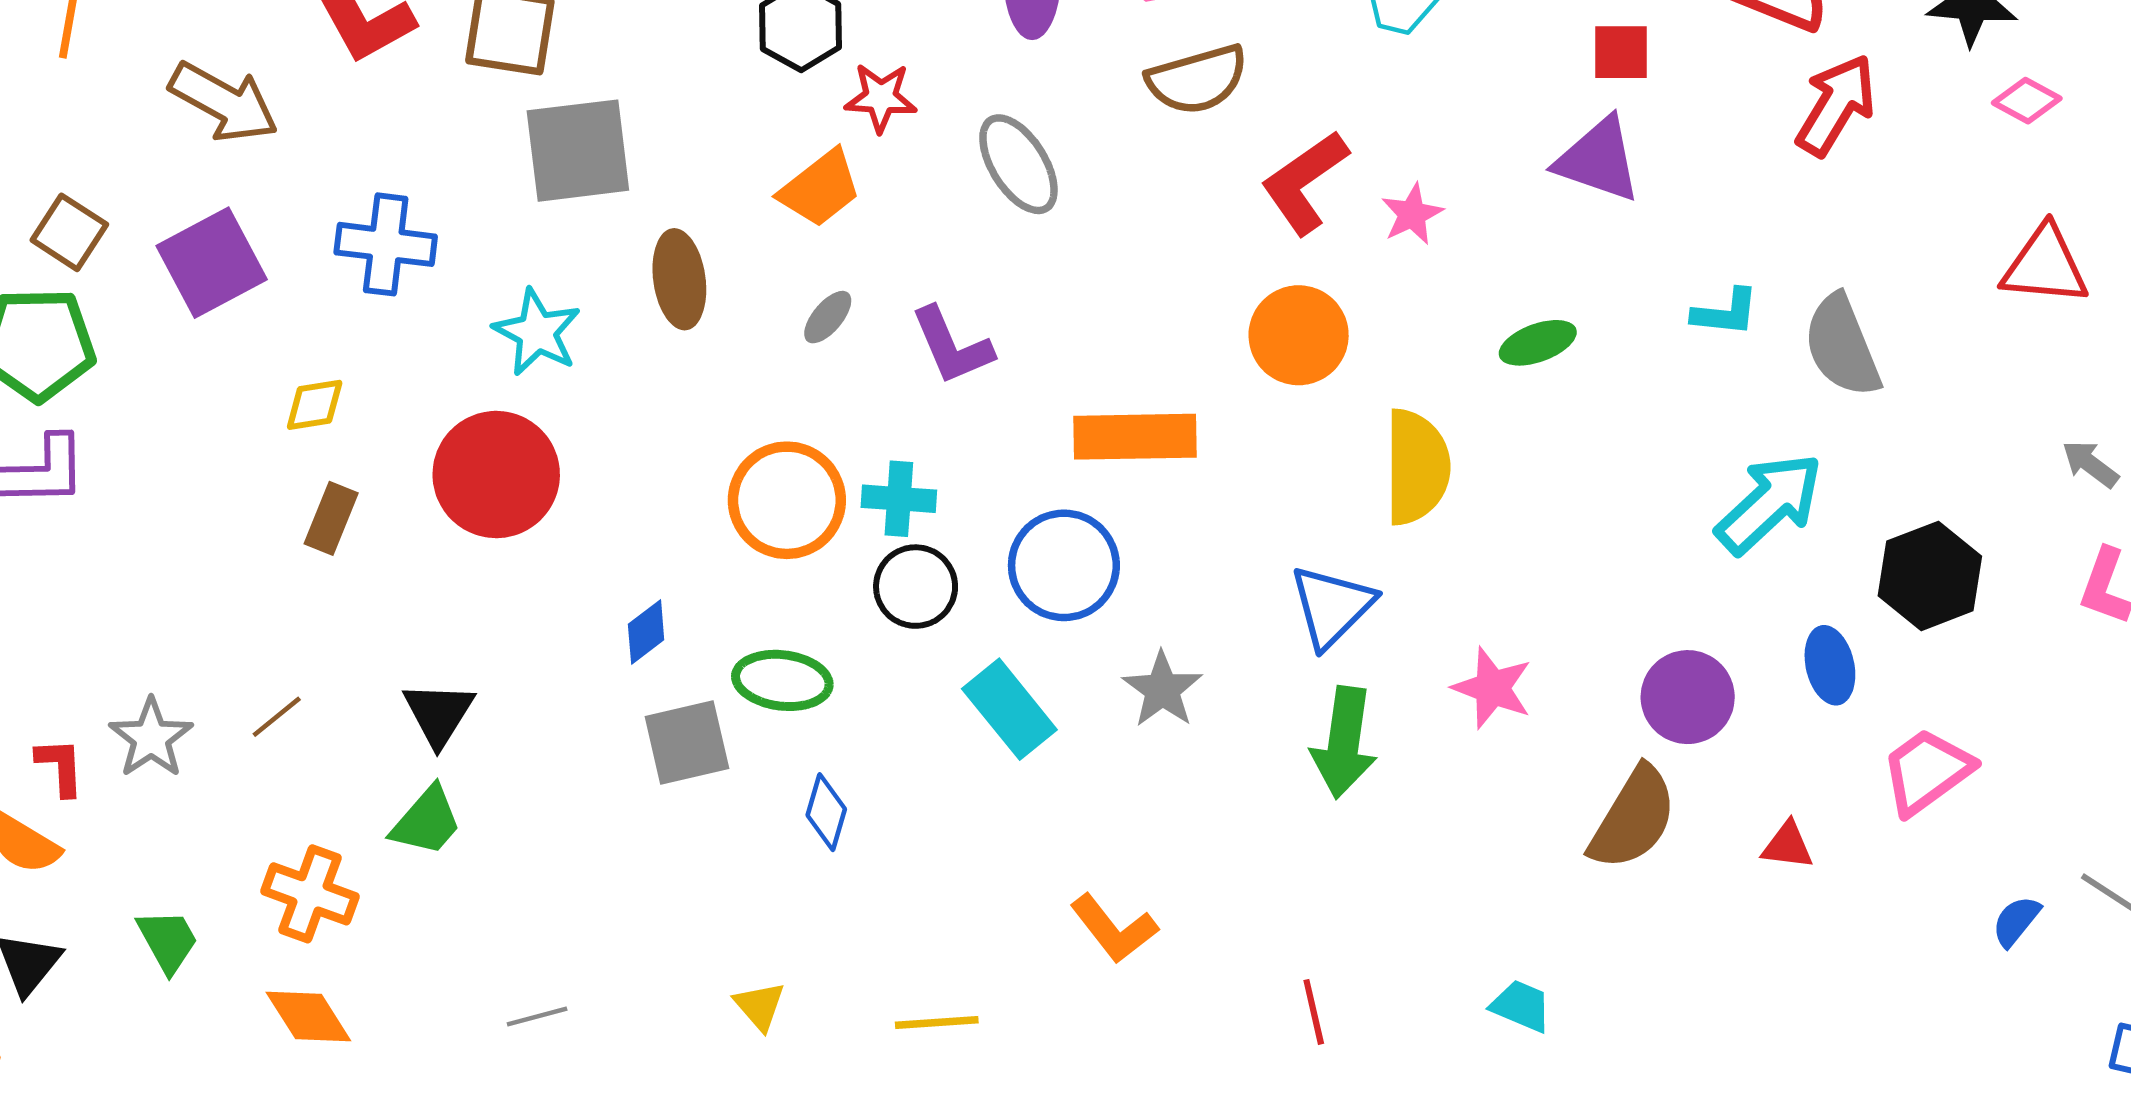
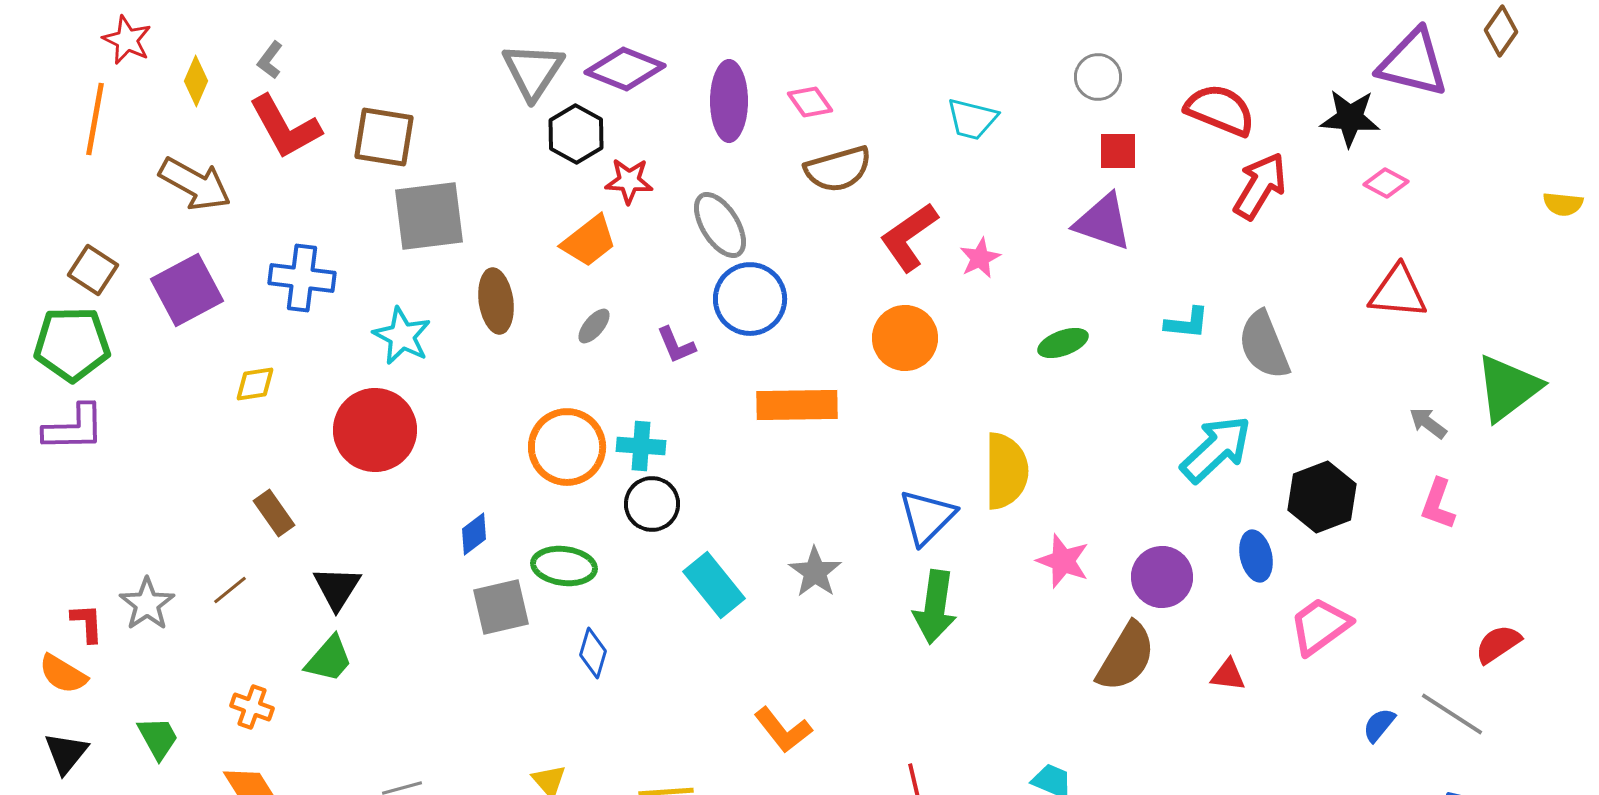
purple L-shape: (952, 346) -> (676, 345), size x0.7
yellow semicircle: (1417, 467) -> (1006, 471), moved
brown rectangle: (331, 518) -> (274, 513), moved, turned -57
blue circle: (1064, 565) -> (750, 299), moved
pink star: (1492, 688) -> (1063, 561), moved
orange cross: (310, 894) -> (252, 707), size x0.7

